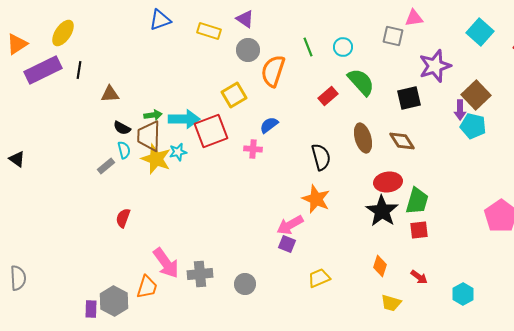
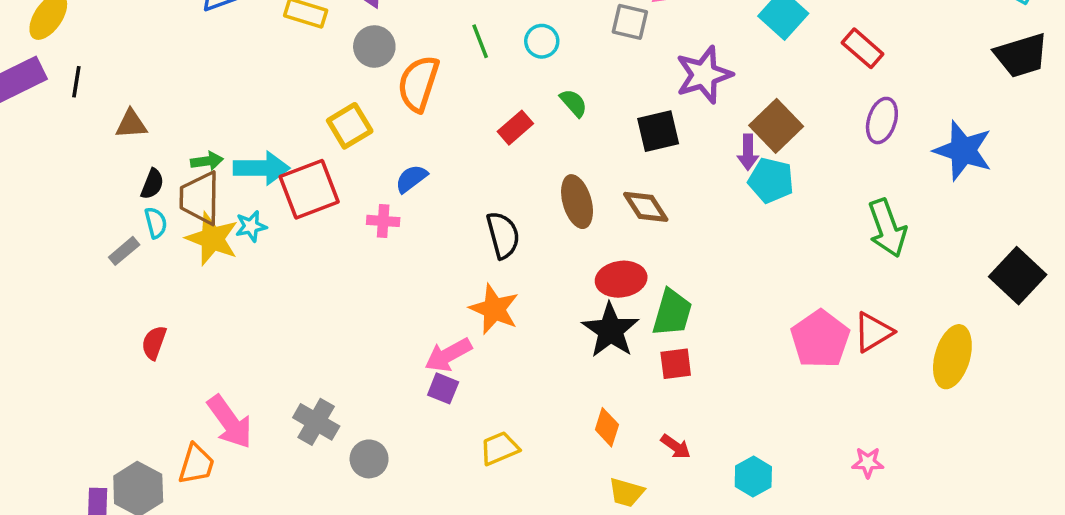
green semicircle: (361, 82) -> (573, 103), size x0.6
black semicircle: (122, 128) -> (152, 184), turned -96
gray cross: (200, 274) -> (316, 422), moved, turned 35

